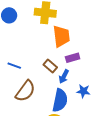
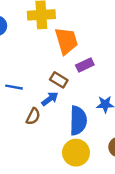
blue arrow: (64, 76) -> (50, 99), moved, turned -144
brown semicircle: (25, 91) -> (33, 116), size x0.6

